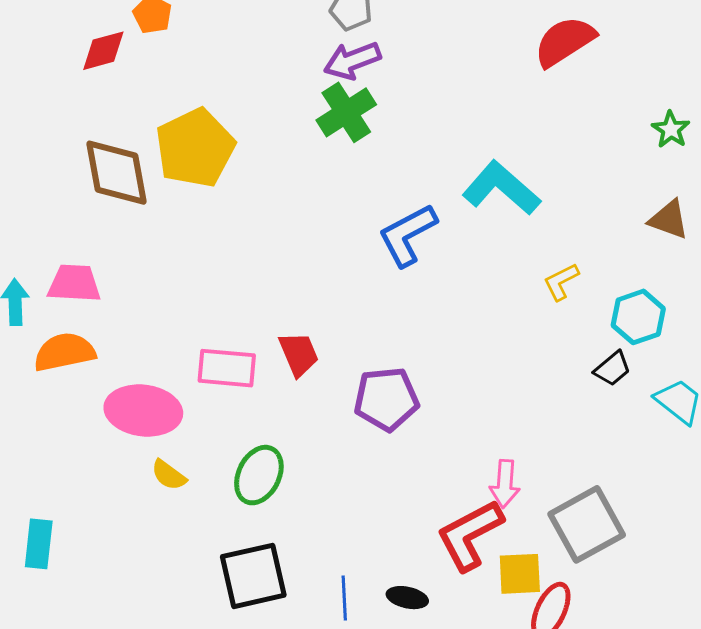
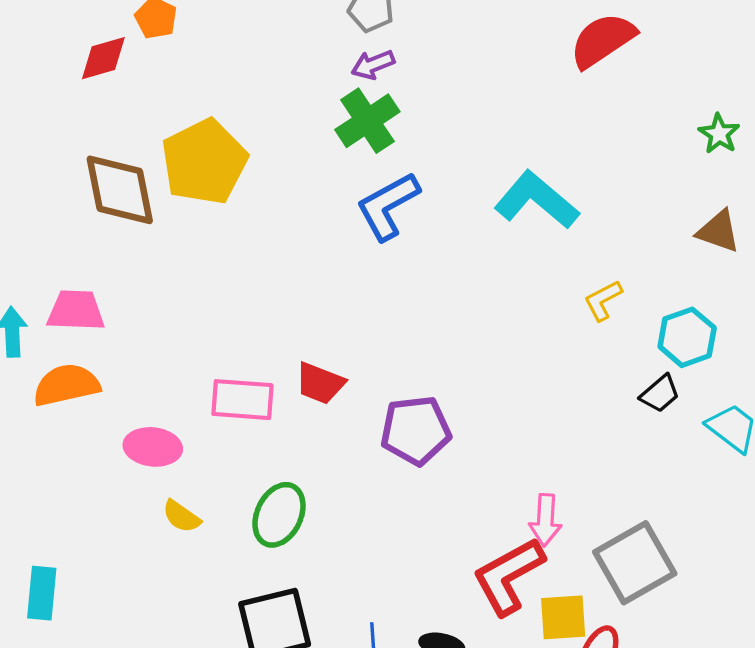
purple arrow: (352, 61) -> (373, 65), size x0.7
blue L-shape: (408, 235) -> (388, 206), moved
red trapezoid: (299, 354) -> (320, 383), turned 135
pink ellipse: (143, 411) -> (153, 447), size x0.7

